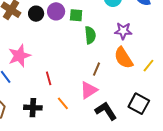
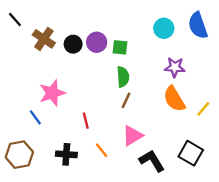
green semicircle: (90, 35) -> (123, 77), moved
brown line: (97, 69) -> (126, 100), moved

